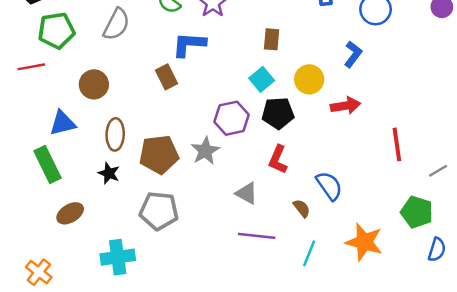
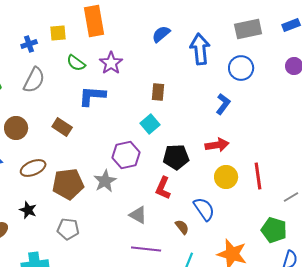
brown rectangle: (166, 77) -> (62, 127), moved, turned -30
yellow circle: (309, 79) -> (226, 177), moved
black pentagon: (278, 113) -> (176, 157), moved
brown ellipse: (115, 134) -> (33, 168), turned 65
black star: (109, 173) -> (28, 210), moved
gray pentagon: (159, 211) -> (68, 229), size x0.7

